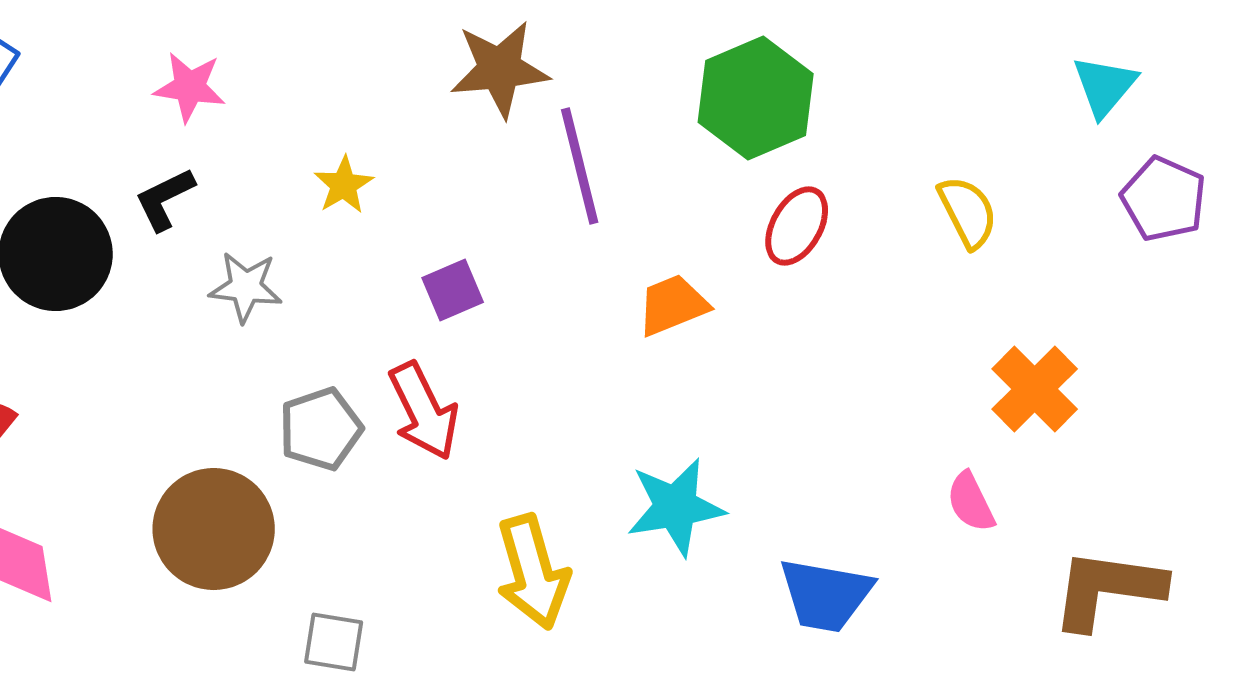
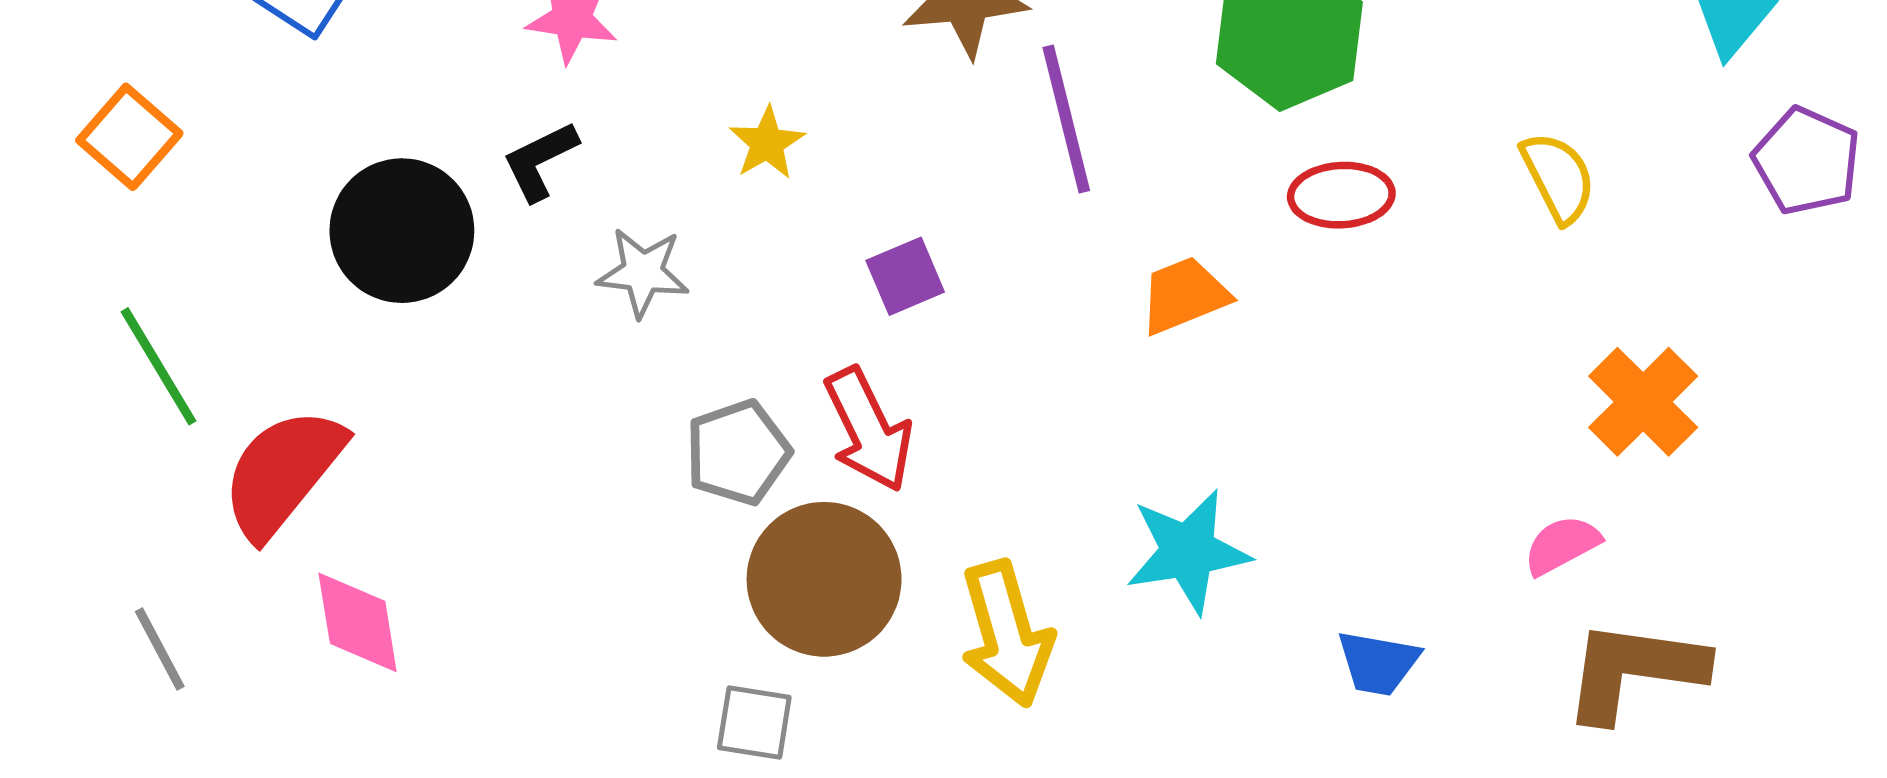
red ellipse: (797, 226) -> (1341, 195), turned 58
pink semicircle: (971, 502) -> (1562, 545), turned 88
brown circle: (214, 529) -> (824, 579), moved
brown L-shape: (1108, 589) -> (1634, 671), moved
blue trapezoid: (826, 595) -> (1378, 663), size x0.7

